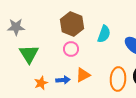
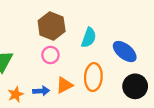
orange ellipse: (118, 79) -> (93, 77), moved

